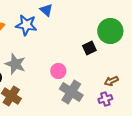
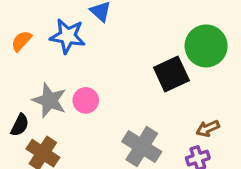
black square: (89, 48) -> (171, 74), size x1.5
pink circle: (58, 71) -> (86, 100), moved

